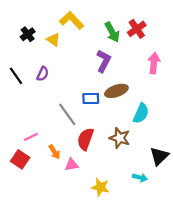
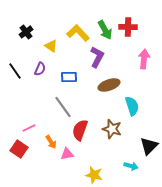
yellow L-shape: (72, 20) -> (78, 33), moved
red cross: (137, 29) -> (128, 27), turned 36
yellow triangle: (53, 40) -> (51, 46), moved
blue rectangle: (91, 98) -> (69, 77), moved
cyan semicircle: (141, 113) -> (132, 106), turned -42

